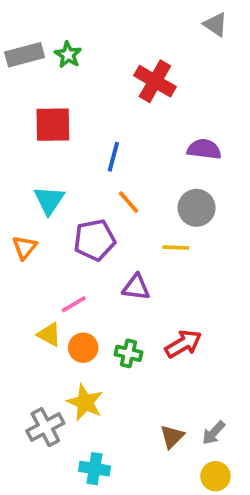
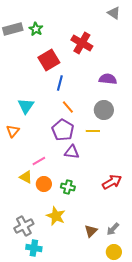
red square: (53, 125) -> (49, 60), moved, turned -30
purple pentagon: (94, 240) -> (63, 130), moved, turned -30
red arrow: (183, 344) -> (112, 182), moved
yellow star: (85, 402) -> (56, 216), moved
cyan cross: (94, 469) -> (34, 248), moved

